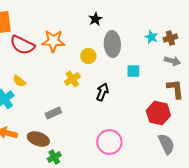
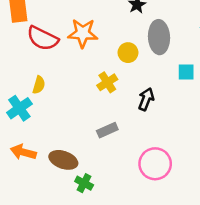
yellow semicircle: (19, 81) -> (39, 85), turned -112
gray rectangle: (53, 113) -> (107, 130), moved
green cross: (54, 157) -> (84, 183), turned -32

